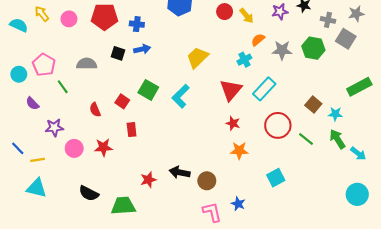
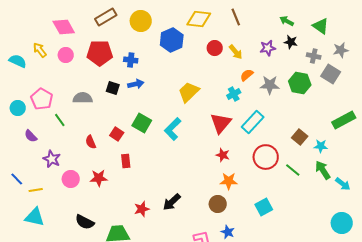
purple star: (54, 128) -> (52, 159), turned 30
black arrow: (180, 172) -> (172, 202), turned -54
brown circle: (207, 181) -> (218, 204), moved

